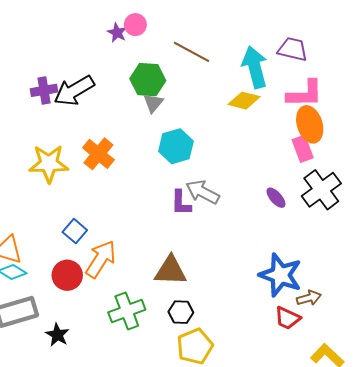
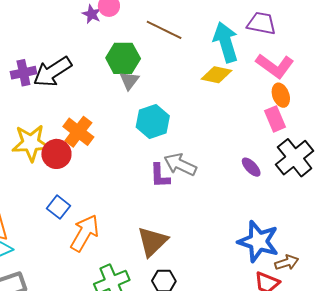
pink L-shape: (305, 94) -> (275, 66), turned 39
orange ellipse: (310, 124) -> (281, 95), size x0.7
brown triangle: (171, 271) -> (152, 242), turned -44
red circle: (67, 275) -> (56, 154), moved

